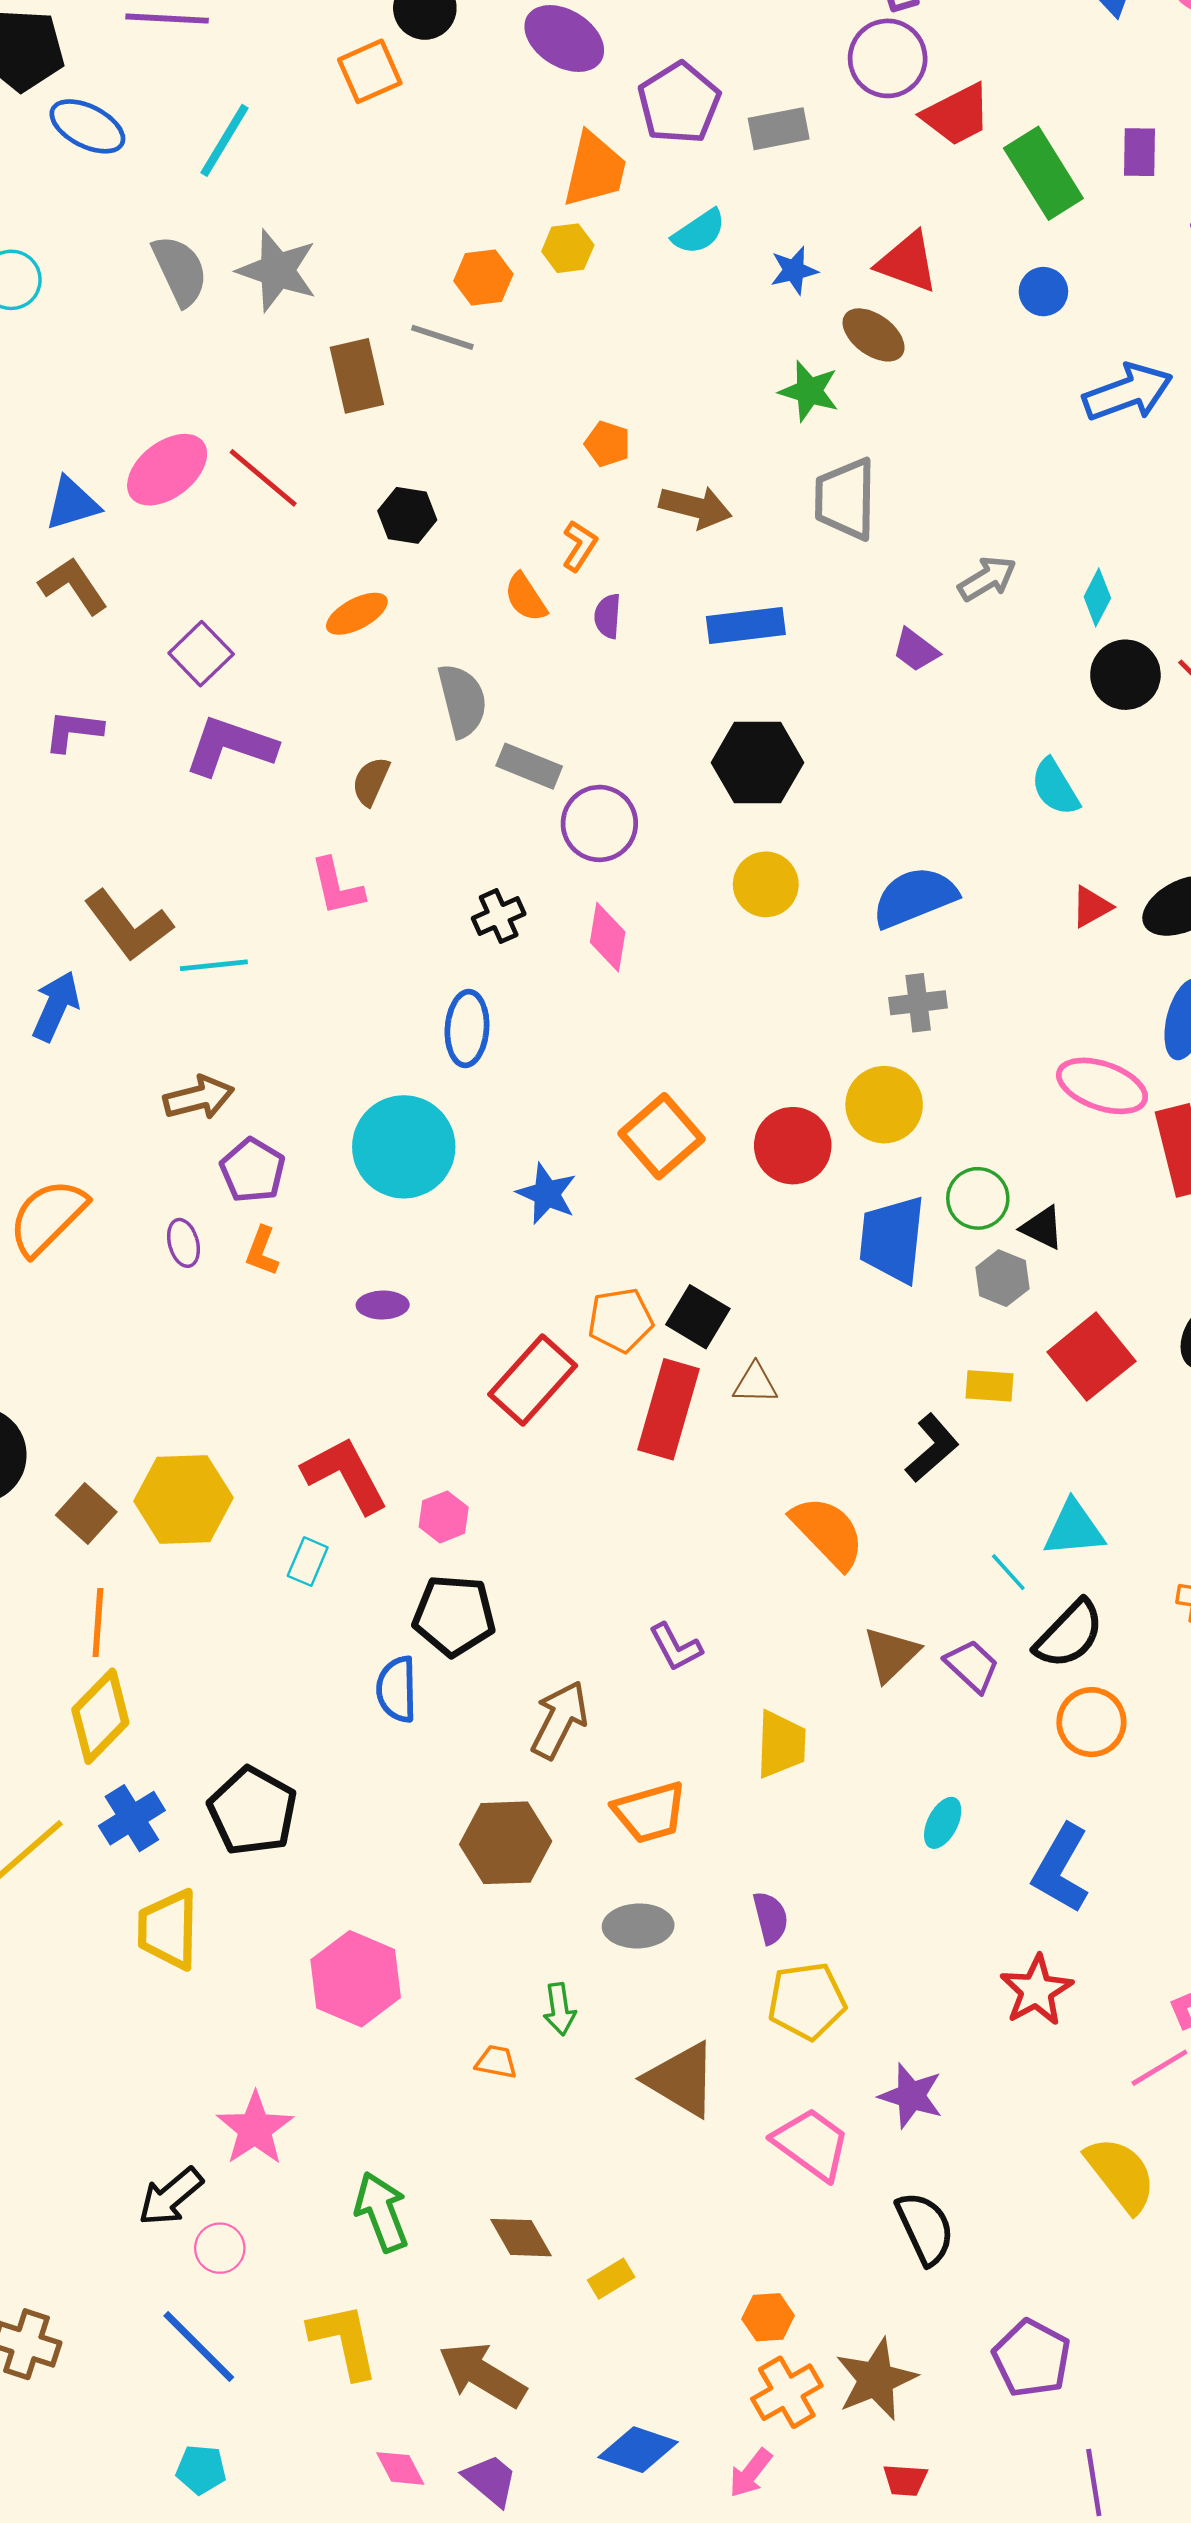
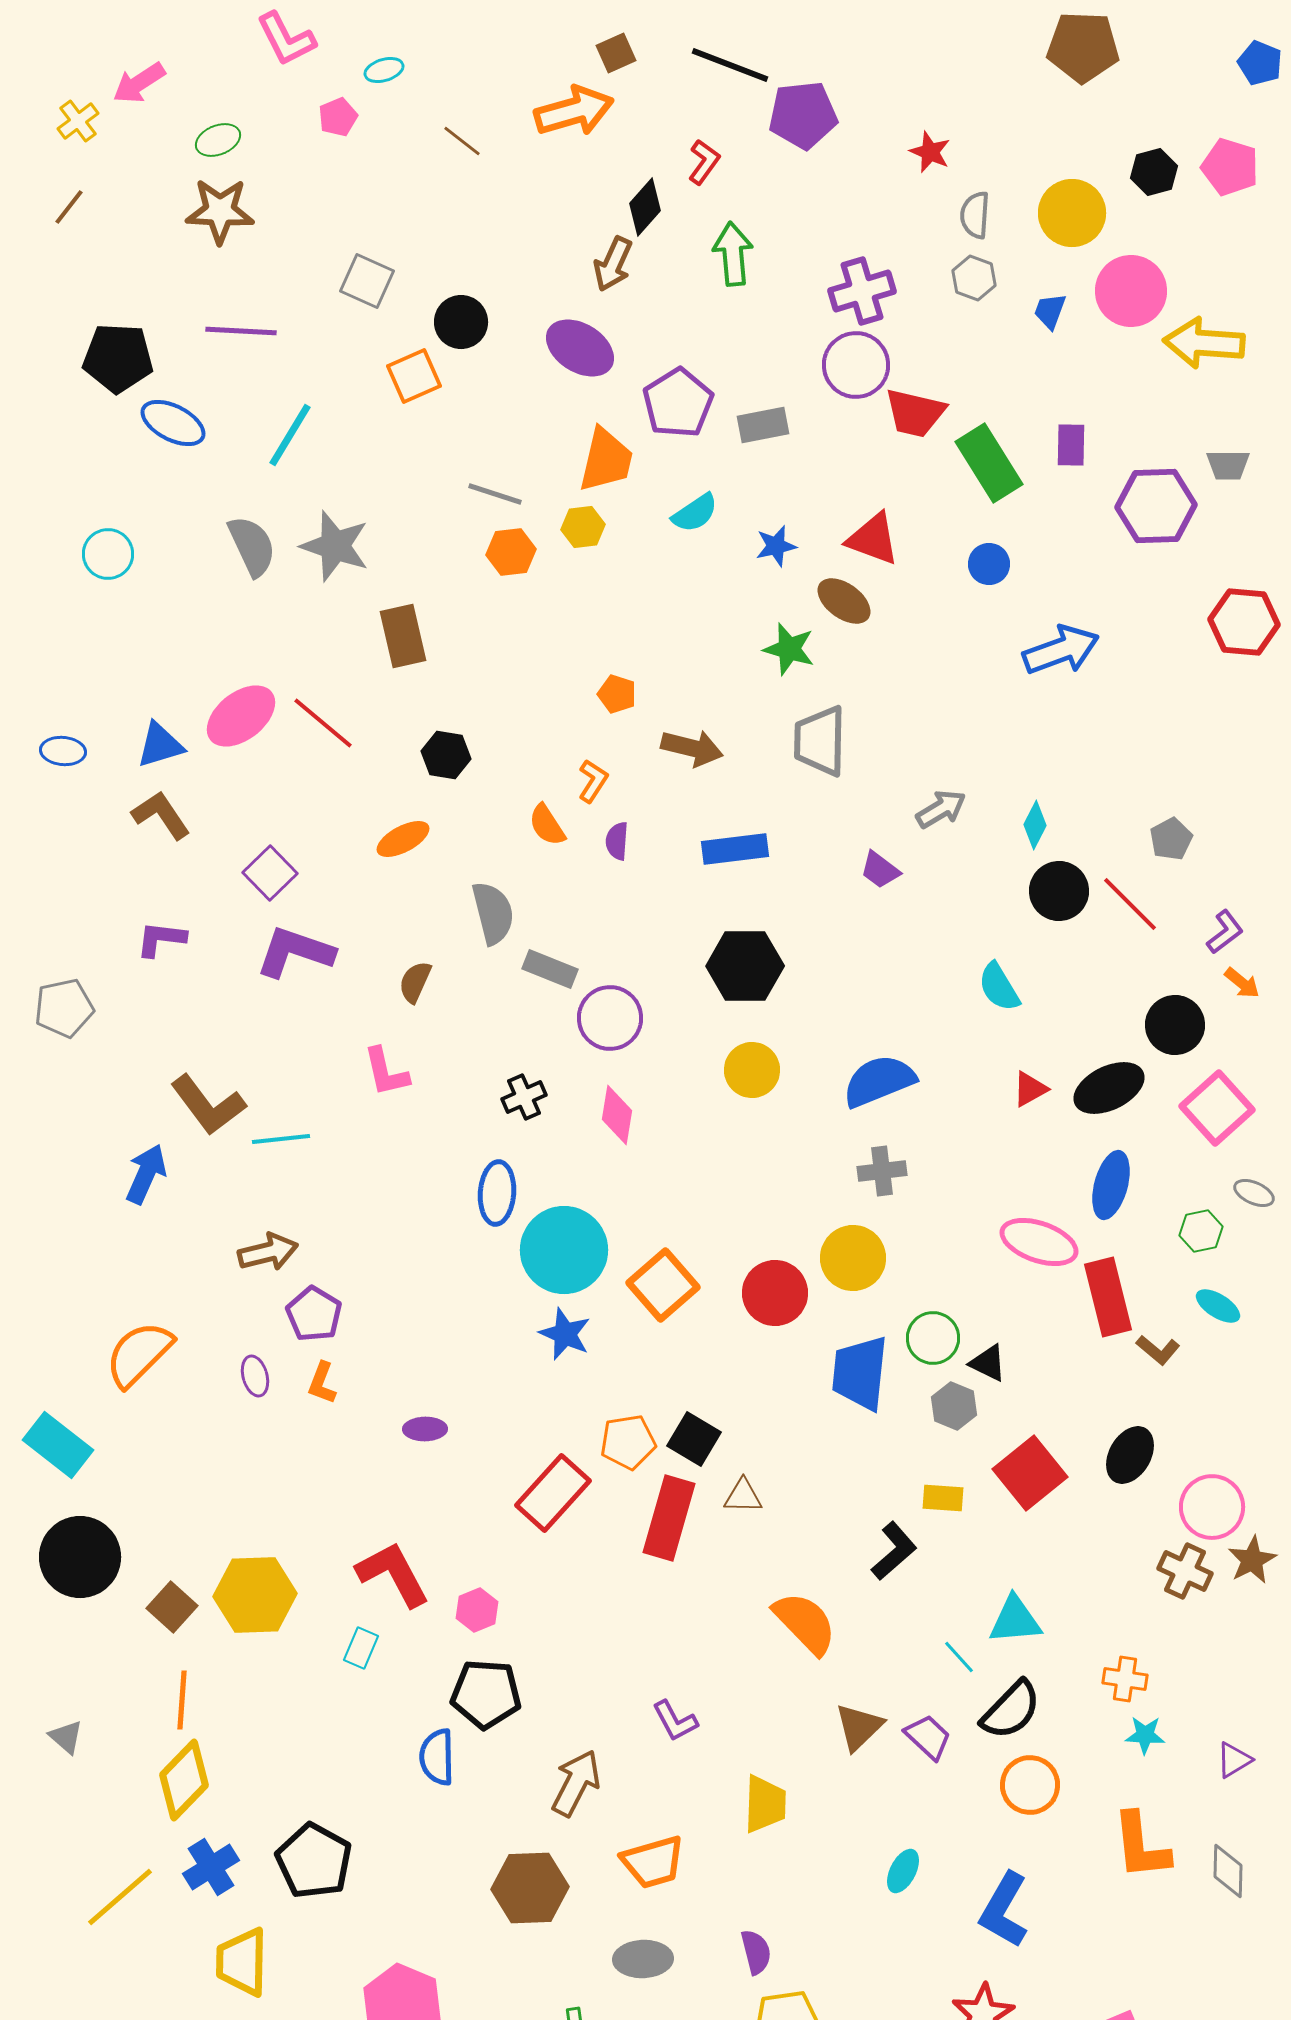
red trapezoid: (957, 115) -> (915, 413), turned 40
gray line: (442, 337) -> (495, 494), moved
cyan circle: (404, 1147) -> (564, 1250), moved

